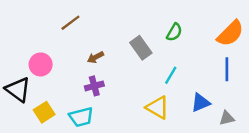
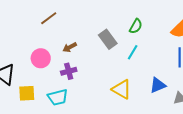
pink circle: (41, 64) -> (41, 58), moved
cyan line: (171, 75) -> (133, 52), moved
yellow square: (44, 112) -> (27, 93), turned 30

